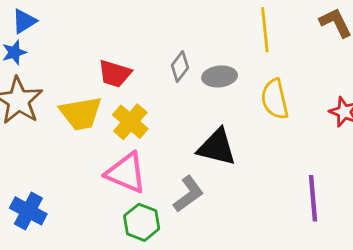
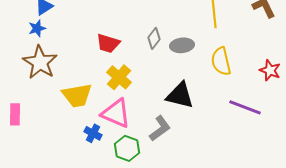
yellow trapezoid: (81, 113) -> (77, 95), moved
purple line: (313, 198) -> (245, 107), moved, turned -64
blue cross: (28, 211) -> (93, 133), moved, size x0.7

